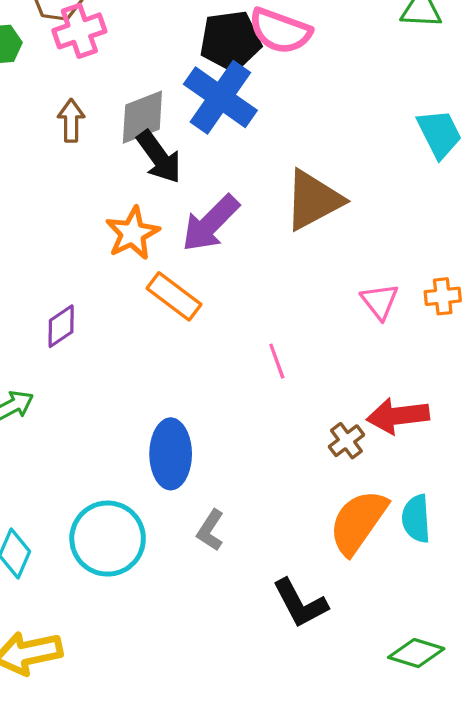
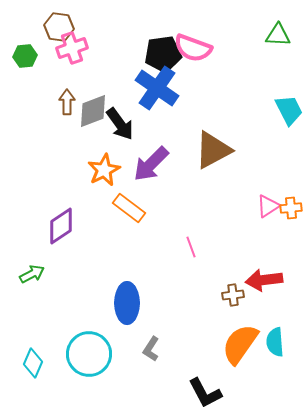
gray diamond: (142, 117) -> (93, 111), moved
pink triangle: (380, 301) -> (268, 206), moved, turned 35
purple diamond: (61, 326) -> (61, 226), size x1.4
brown cross: (346, 441) -> (233, 295), turned 30

